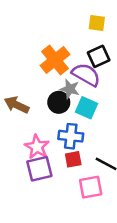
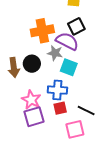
orange cross: (55, 60) -> (42, 31), turned 30
black circle: (59, 102) -> (32, 64), moved
brown arrow: (17, 105) -> (14, 67), turned -120

